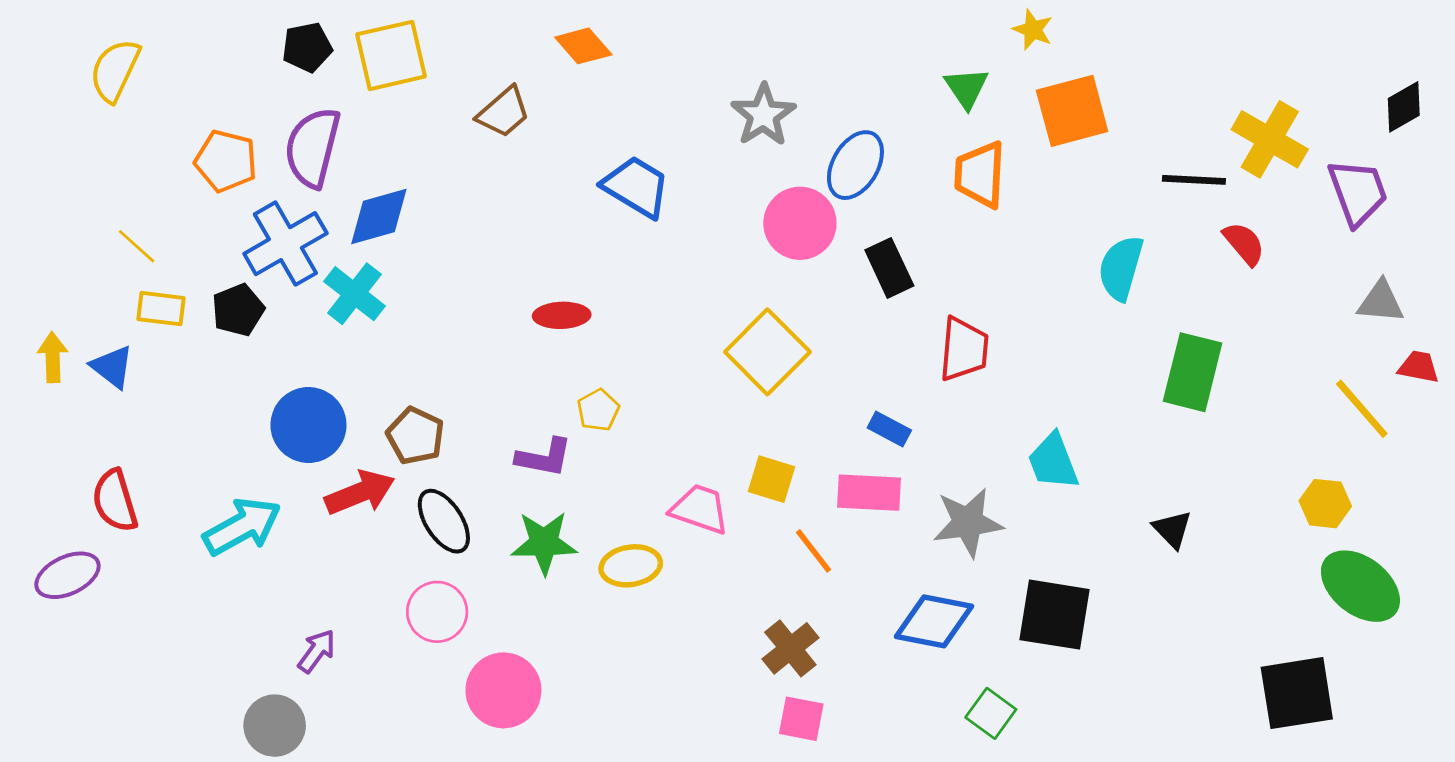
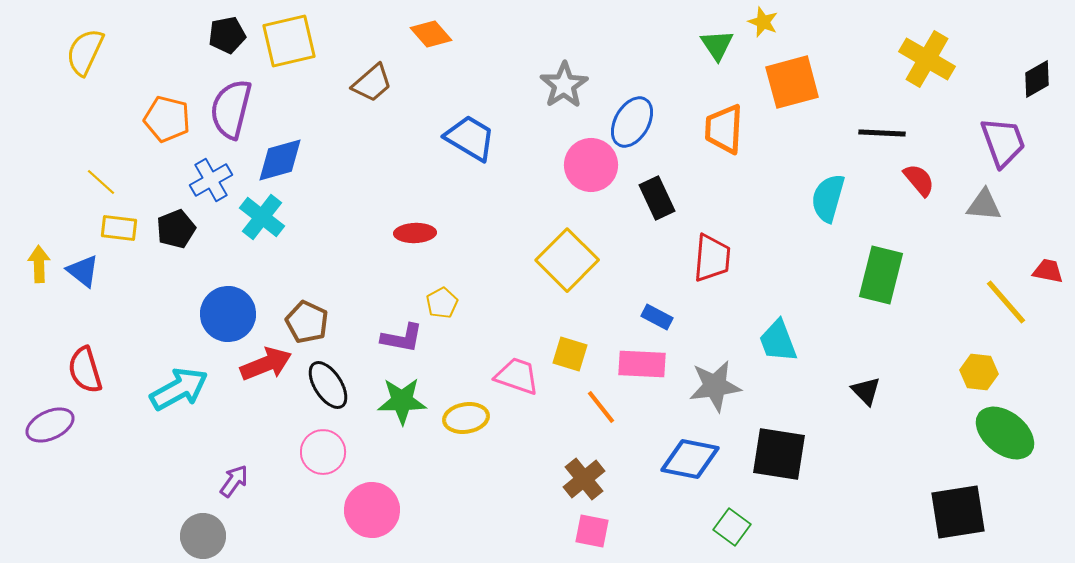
green triangle: (966, 88) -> (717, 45), moved
yellow cross: (1270, 139) -> (927, 59), moved
blue cross: (285, 244) -> (211, 180), size x0.7
gray triangle: (1381, 302) -> (984, 205), moved

